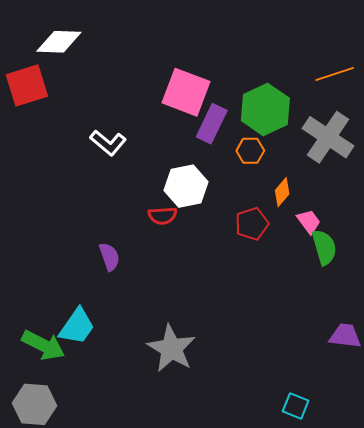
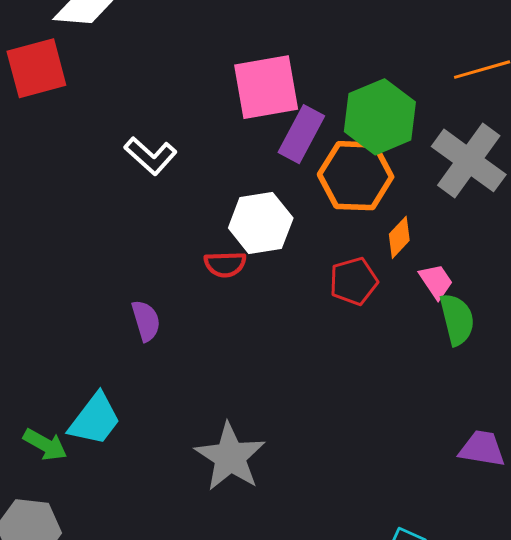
pink square: (186, 92) -> (266, 87), turned -33
orange hexagon: (250, 151) -> (356, 176), size x1.8
green arrow: (43, 345) -> (45, 445), size x0.7

